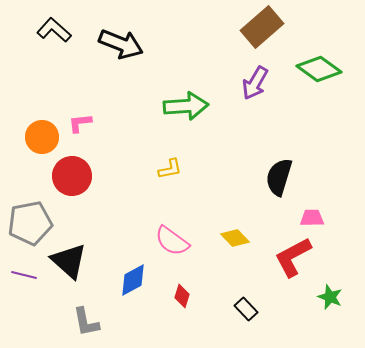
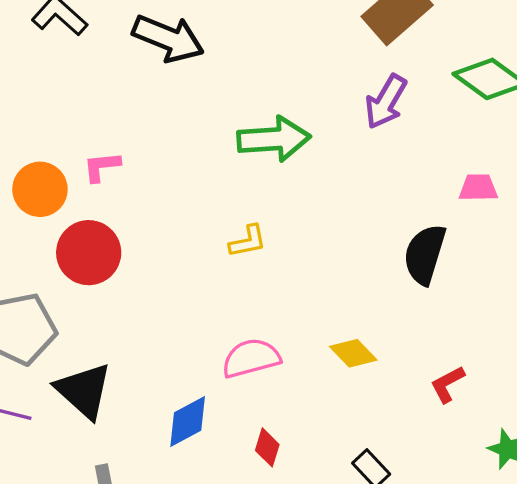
pink trapezoid: (312, 218) -> (478, 188), moved
pink semicircle: (172, 241) -> (251, 358), turned 129
red L-shape: (293, 257) -> (447, 384), size x0.6

